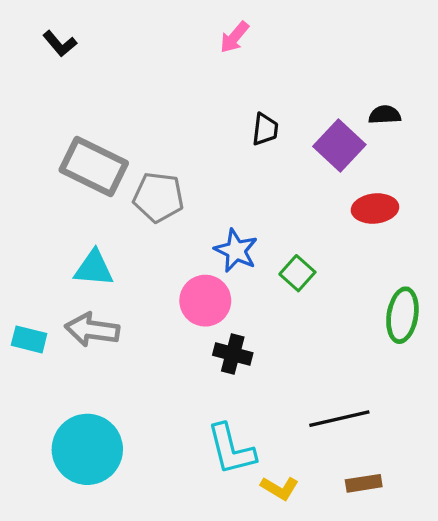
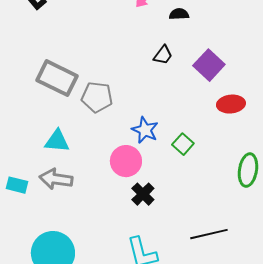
black semicircle: (385, 115) -> (179, 14), moved
black trapezoid: (265, 129) -> (163, 55), turned 30
black cross: (233, 354) -> (143, 194), turned 30

